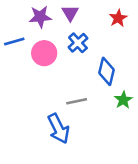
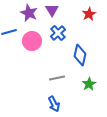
purple star: (40, 17) -> (29, 13), turned 30
green star: (123, 100) -> (89, 84), moved
blue arrow: (58, 129) -> (54, 104), moved, size x0.7

